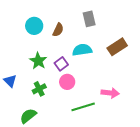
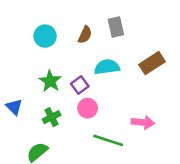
brown semicircle: (58, 30) -> (85, 35), moved
green line: (83, 107) -> (108, 140), turned 35

